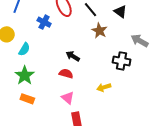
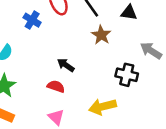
black triangle: (120, 12) -> (129, 13), turned -32
yellow arrow: (104, 87) -> (102, 107), size x1.5

